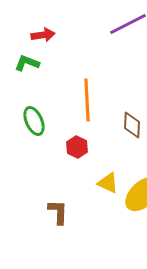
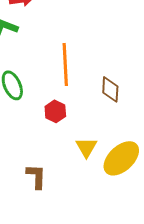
yellow triangle: (108, 183) -> (86, 147), turned 35

